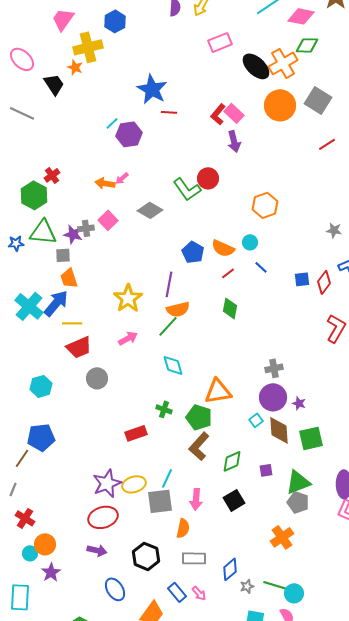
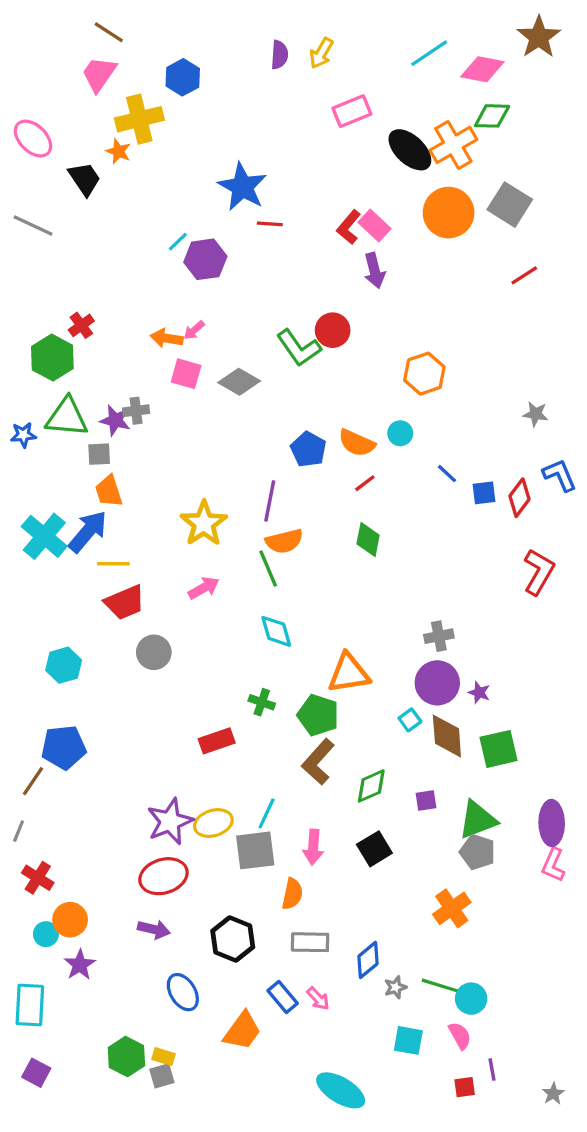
pink square: (108, 220) -> (186, 374), moved, turned -30
blue line: (261, 267) -> (447, 474), moved
green line: (168, 326) -> (268, 569), turned -65

